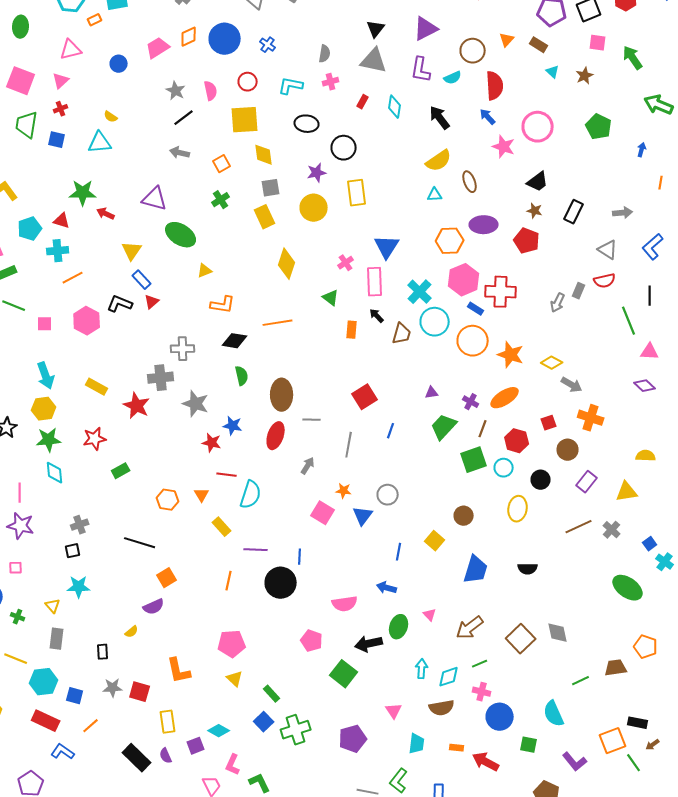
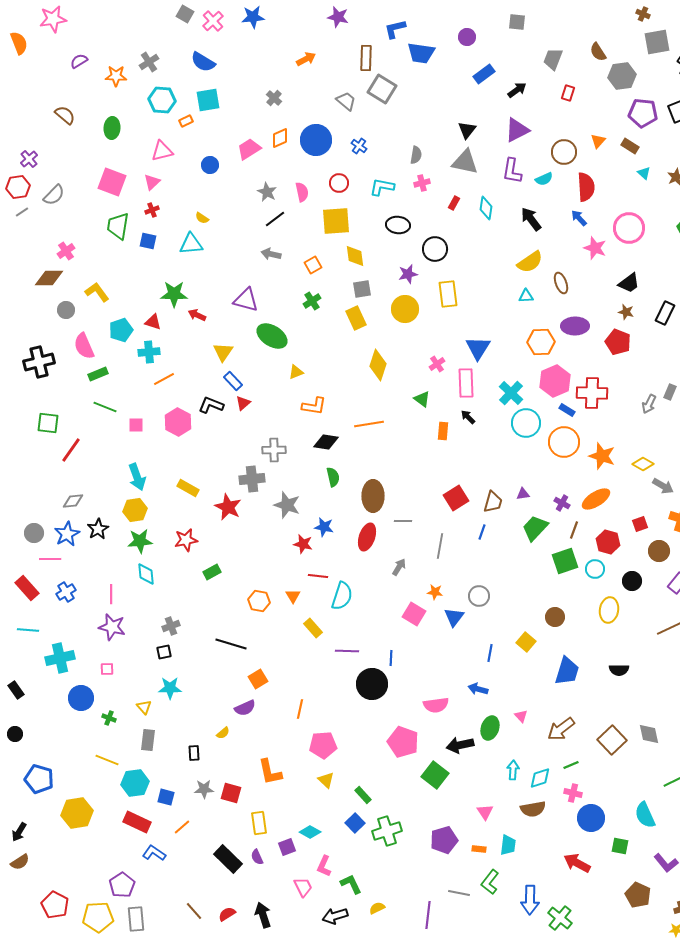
brown trapezoid: (402, 334) -> (493, 502), moved
orange line: (229, 581) -> (300, 709), moved
pink pentagon: (312, 641) -> (403, 742), size x1.4
orange rectangle: (457, 748) -> (479, 849), moved

